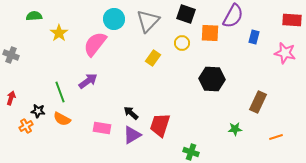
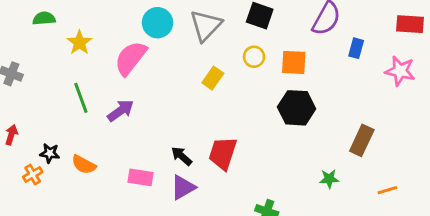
orange square: (210, 33) -> (294, 62), moved
green line: (60, 92) -> (81, 98), moved
red trapezoid: (160, 125) -> (223, 153), moved

